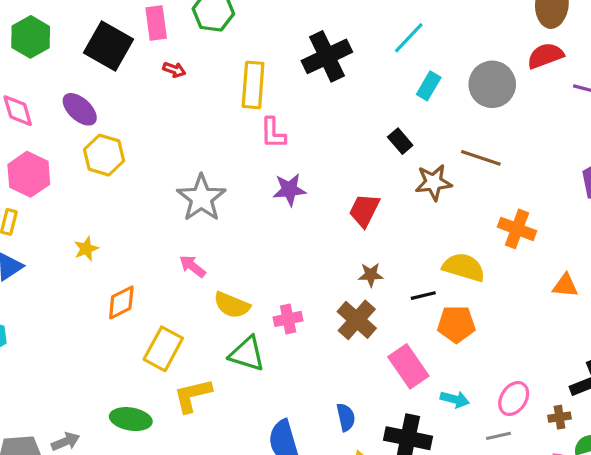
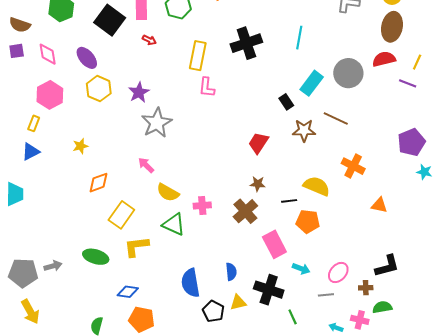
cyan line: (409, 38) -> (299, 38), turned -40
cyan rectangle: (429, 86) -> (312, 83), moved, size x1.4
purple star: (289, 190) -> (139, 92), moved, turned -30

